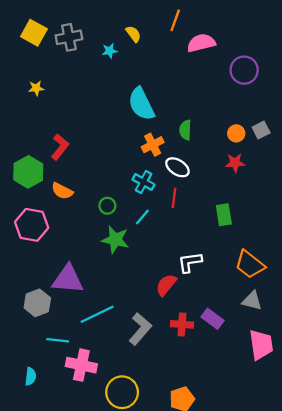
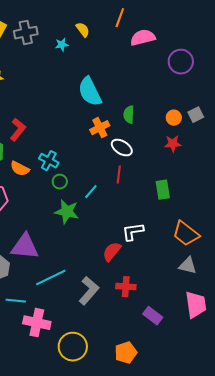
cyan cross: (144, 182) -> (49, 161), moved
purple rectangle: (212, 319) -> (153, 316), moved

